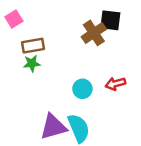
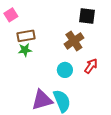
brown cross: (94, 33) -> (74, 41), moved
red arrow: (115, 84) -> (91, 66), turned 140

